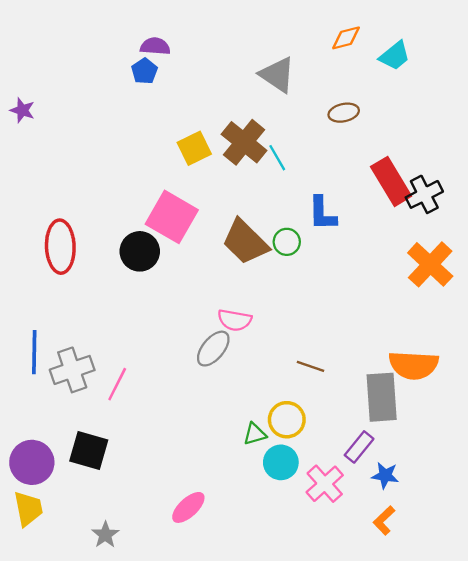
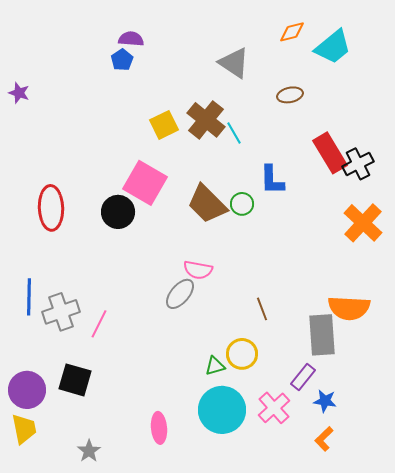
cyan trapezoid: (395, 56) -> (333, 47), size x1.4
brown line: (310, 366) -> (262, 309), turned 50
cyan circle: (281, 462) -> (222, 410), moved, size x1.6
pink ellipse: (188, 507) -> (159, 428), turned -52

